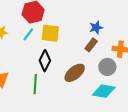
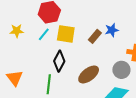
brown rectangle: (91, 45) -> (95, 36), moved

